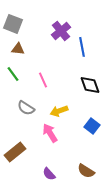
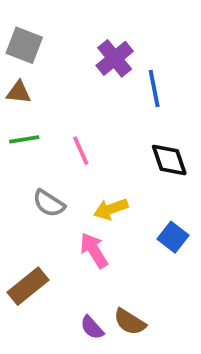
brown triangle: (18, 49) -> (19, 92), moved
green line: (13, 74) -> (24, 139), turned -63
brown semicircle: (86, 171) -> (130, 322), moved

